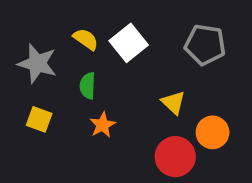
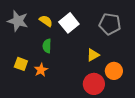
gray star: (37, 63) -> (18, 21), moved
yellow triangle: (173, 103) -> (93, 55), turned 48
orange star: (103, 125) -> (41, 70), moved

